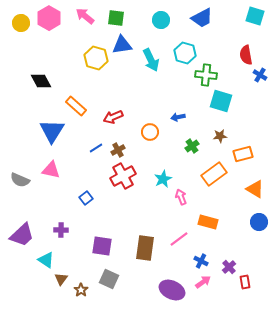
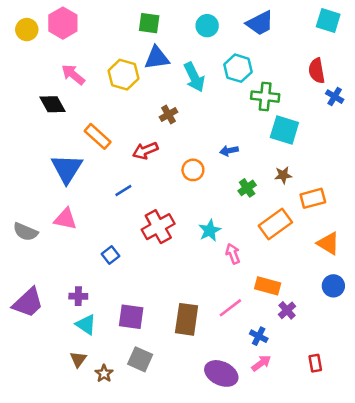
pink arrow: (85, 16) -> (73, 75), moved
brown cross: (118, 150) -> (168, 115), moved
cyan triangle: (46, 260) -> (86, 325), moved
purple cross: (229, 267) -> (287, 310), moved

